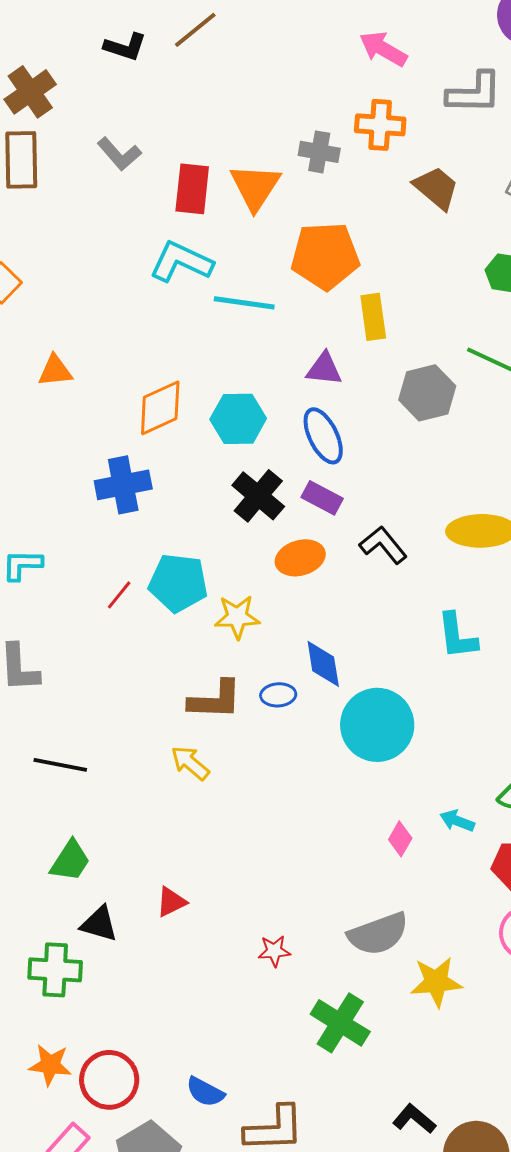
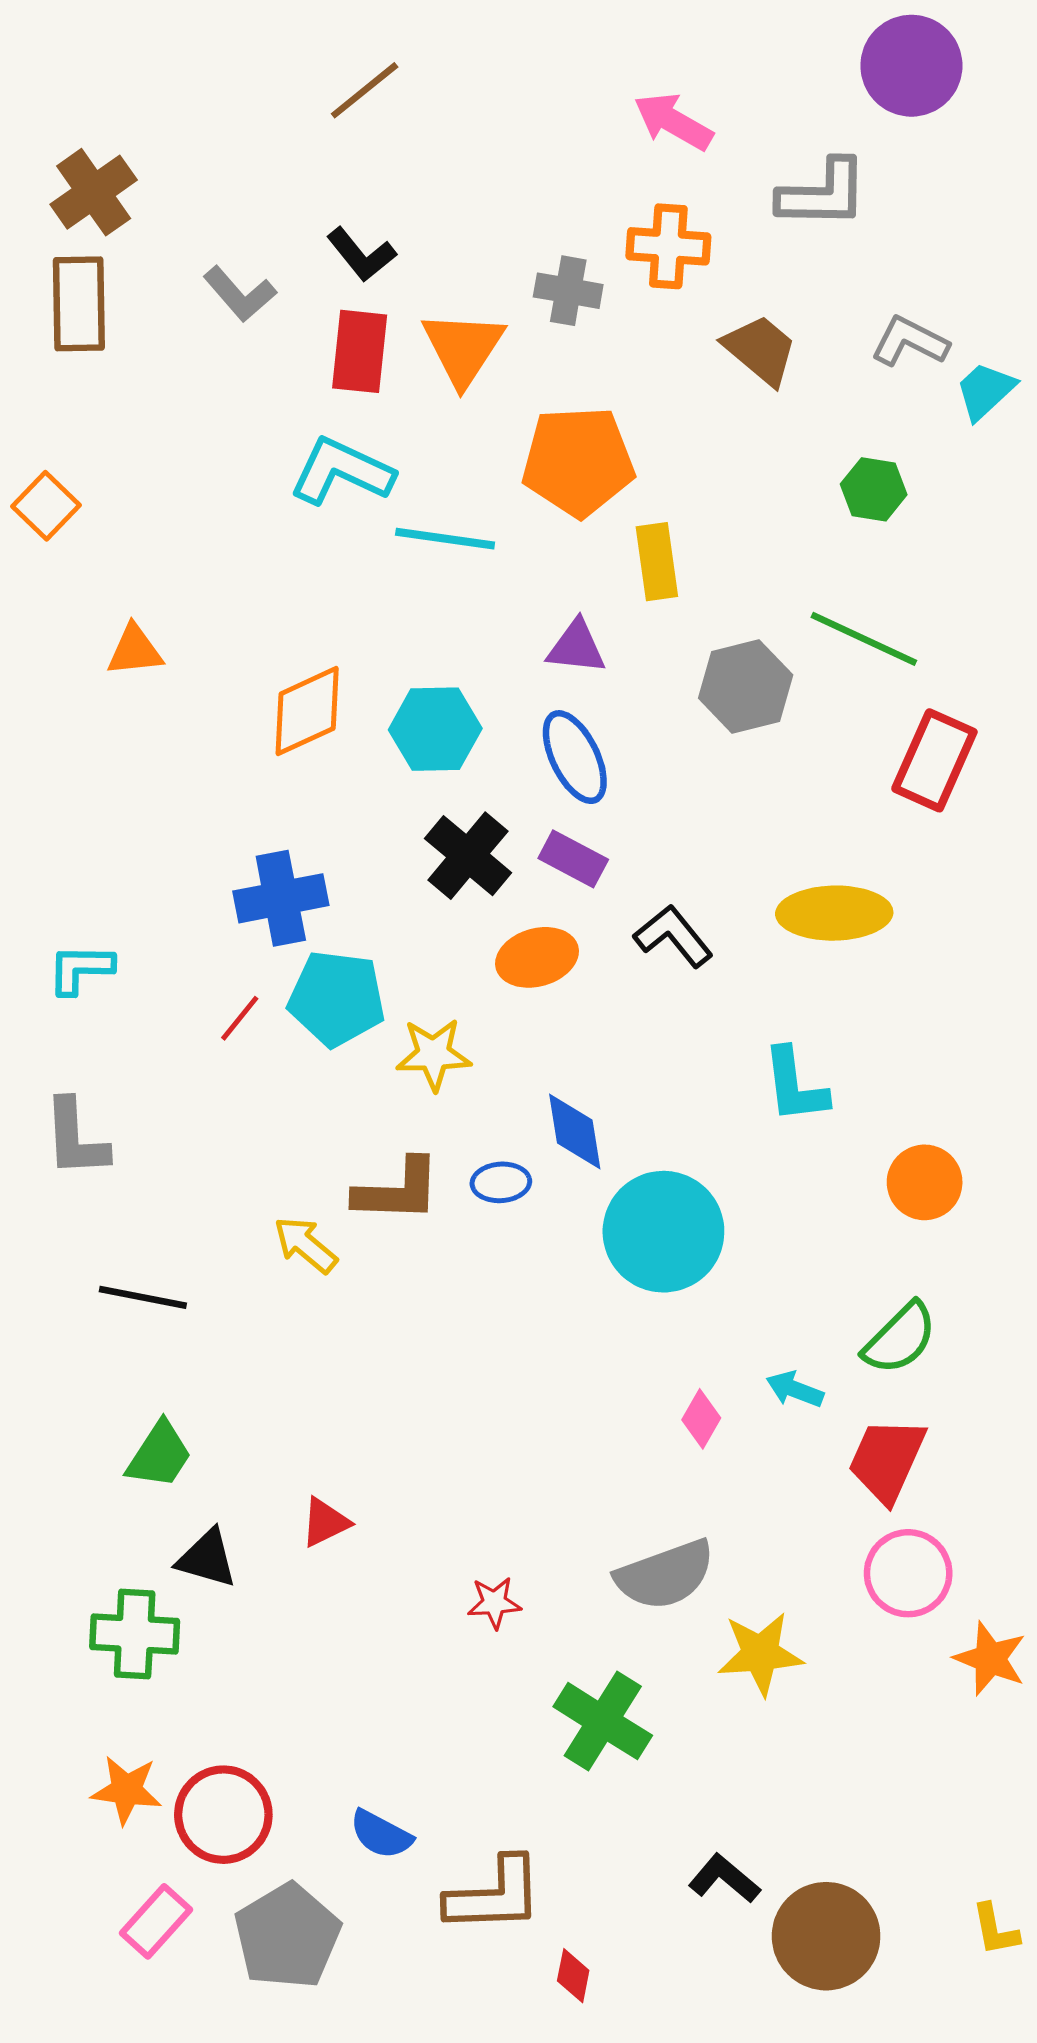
black L-shape: (125, 47) -> (361, 255), moved, turned 33
blue cross: (123, 485) -> (281, 898), moved
yellow arrow: (190, 763) -> (305, 1245), moved

